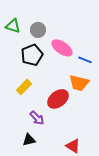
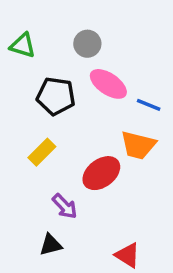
gray circle: (38, 30) -> (87, 44), moved
black pentagon: (32, 55) -> (56, 96), turned 30

